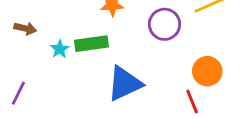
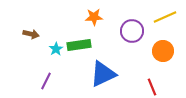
orange circle: (207, 71) -> (163, 51), moved
purple line: (18, 93) -> (46, 81), moved

